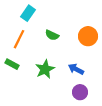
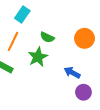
green star: (45, 69) -> (38, 57), moved
purple circle: (80, 92) -> (83, 92), moved

